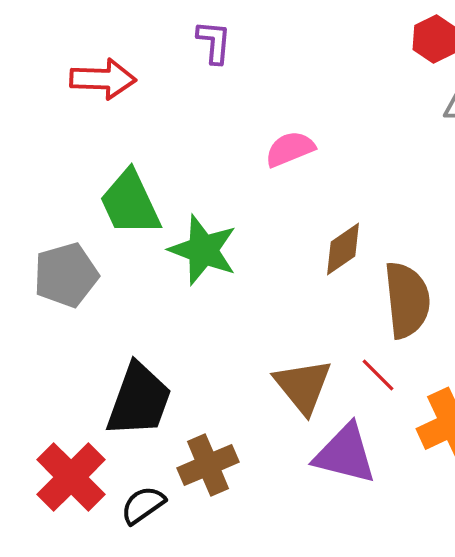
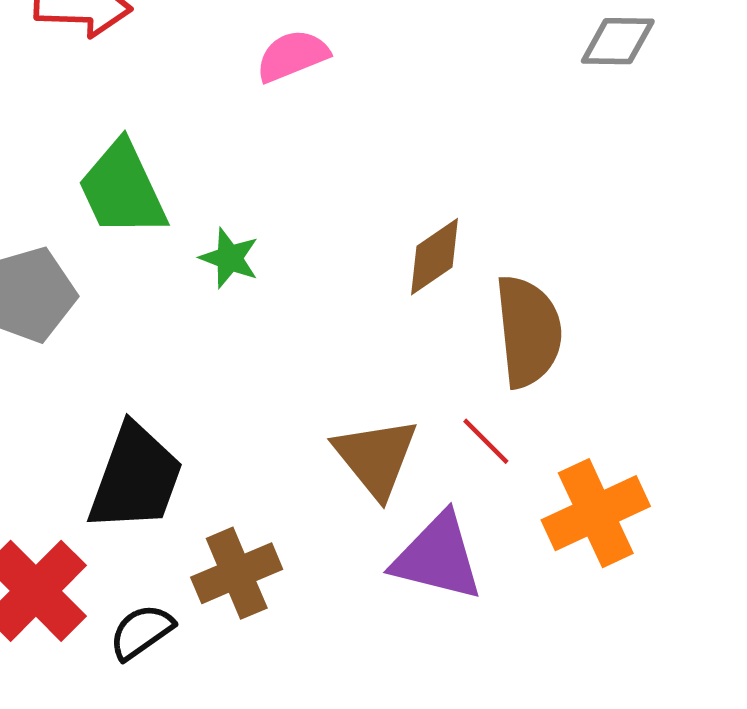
pink semicircle: (290, 149) -> (292, 56), moved
green star: (203, 250) -> (229, 258), size x0.6

